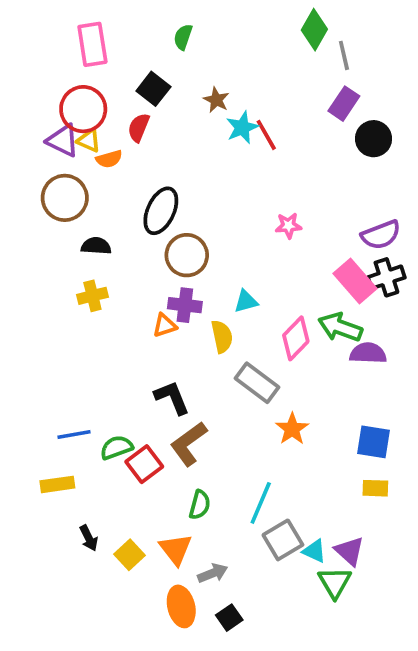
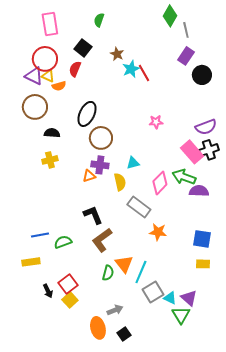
orange star: (292, 429) -> (158, 232), turned -30
red square: (144, 464) -> (68, 284), moved
orange triangle: (176, 549) -> (124, 264), moved

